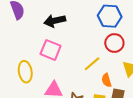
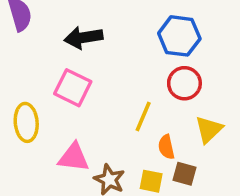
yellow line: (92, 64) -> (143, 116), turned -30

